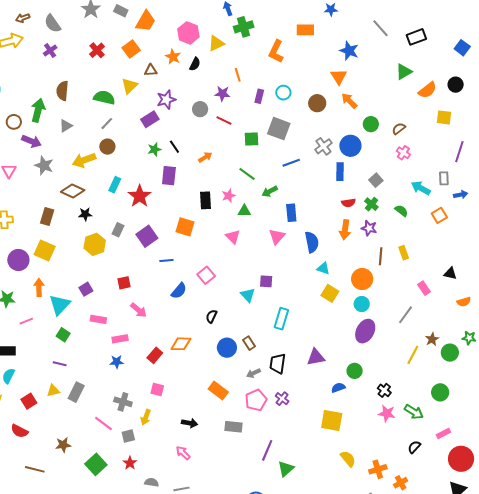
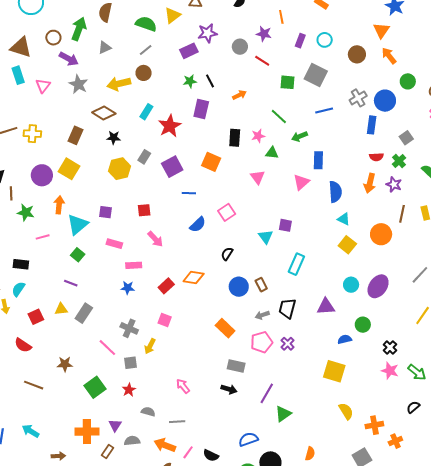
purple square: (86, 289) -> (106, 212), turned 32
cyan circle: (362, 304) -> (351, 285), moved
black arrow: (190, 423) -> (229, 389), moved

